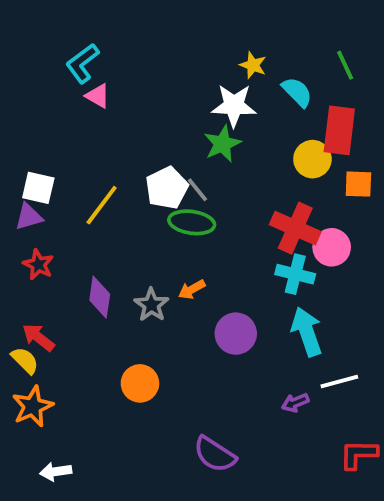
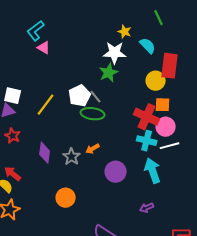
green line: (345, 65) -> (159, 18), moved
orange square: (358, 184) -> (163, 105), moved
white line: (339, 381) -> (170, 146), moved

